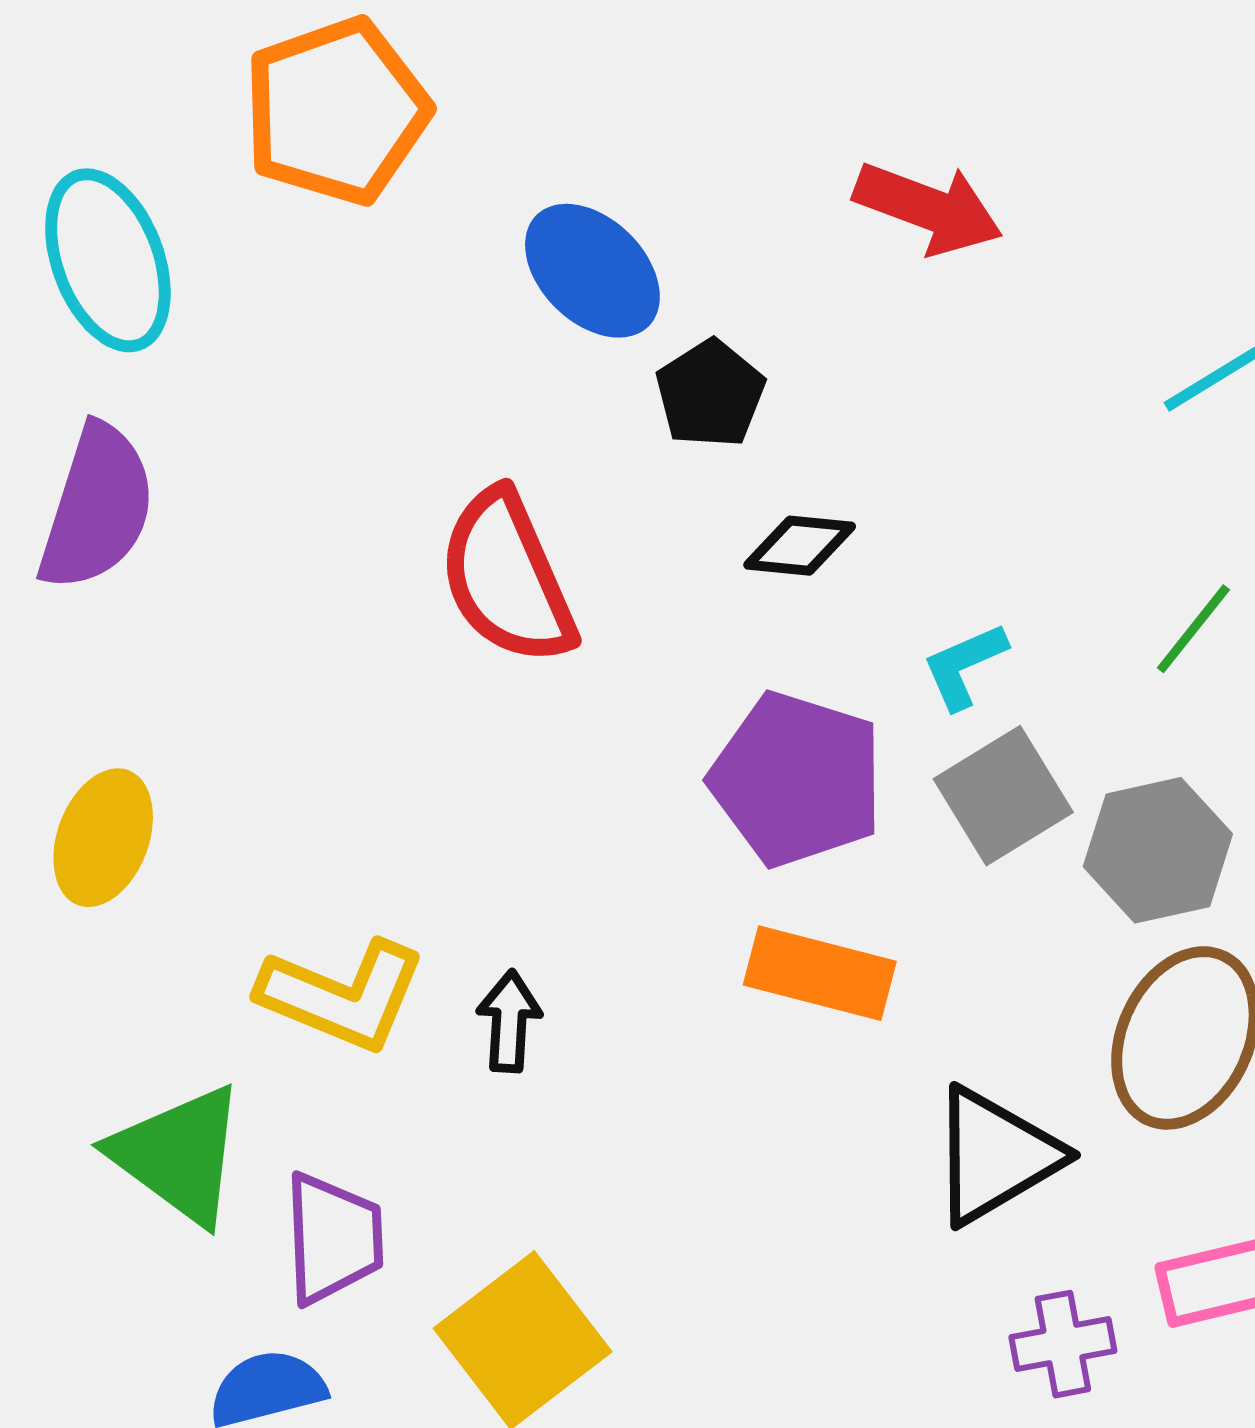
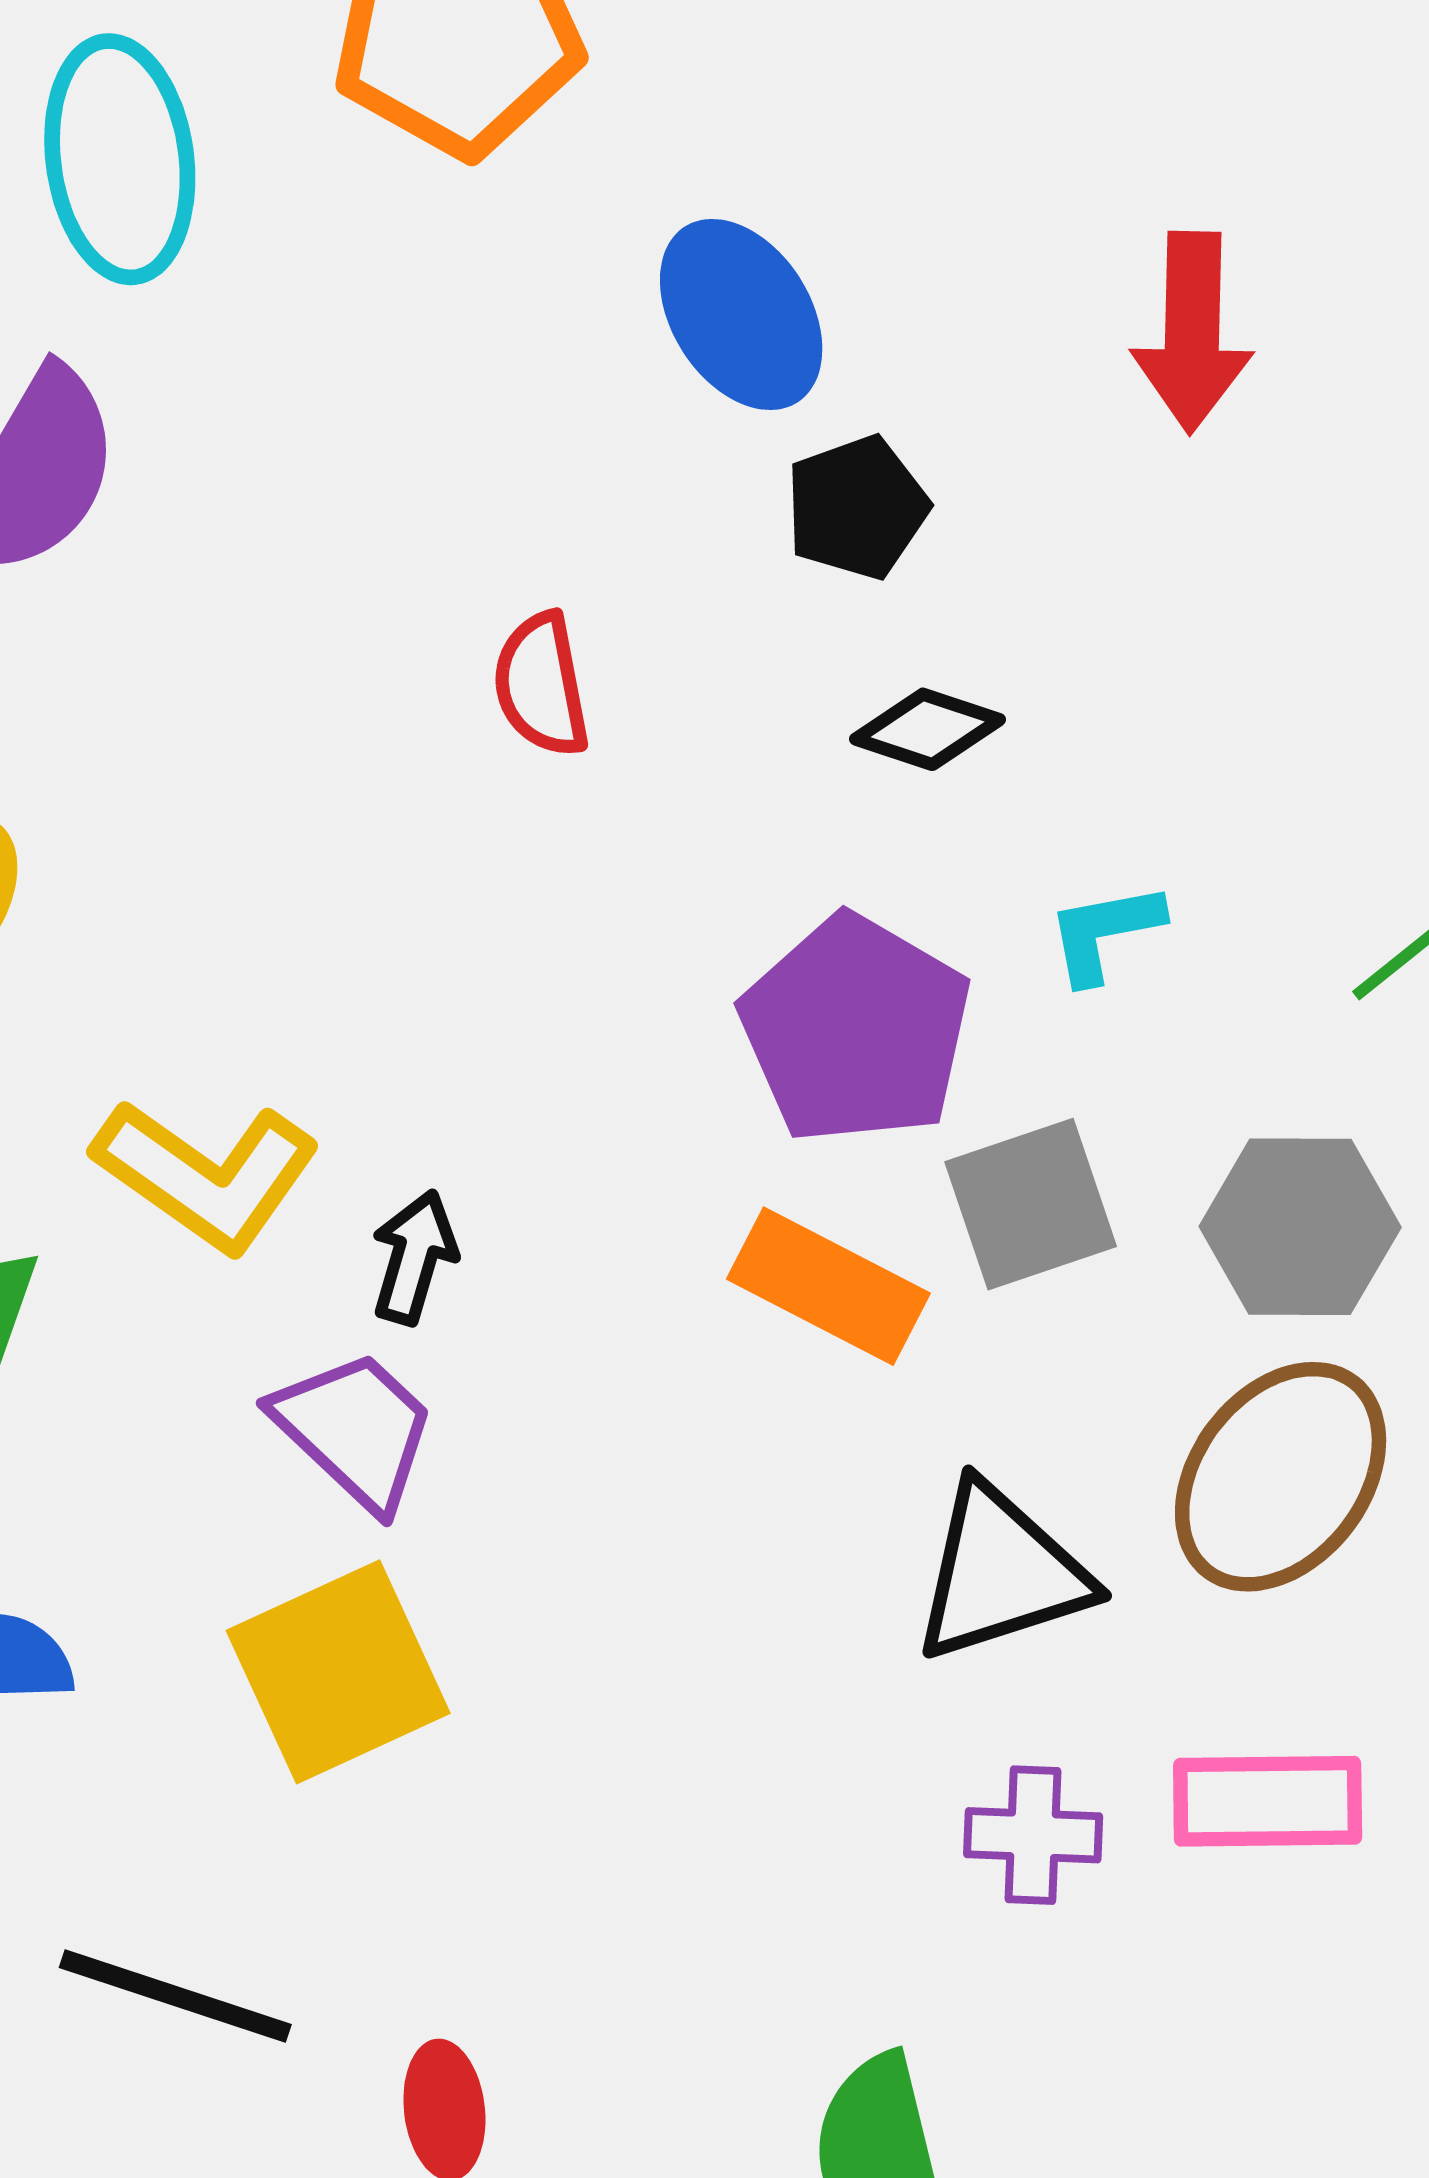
red arrow: (928, 208) -> (1192, 332), turned 58
red semicircle: (507, 578) -> (541, 685), size x0.6
gray square: (1003, 796) -> (1031, 1204), moved
purple trapezoid: (333, 1238) -> (355, 1430), moved, turned -57

